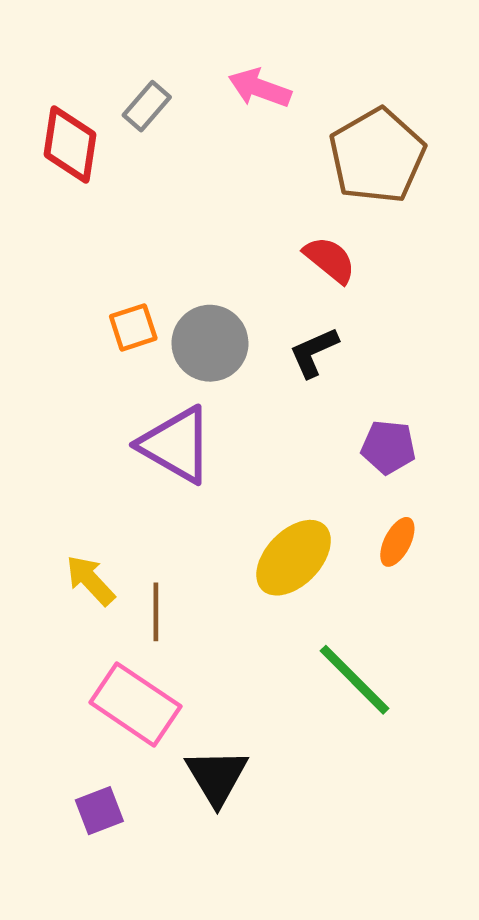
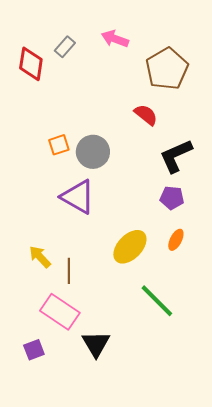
black L-shape: (314, 352) -> (176, 156), moved, size x1.5
purple square: (99, 811) -> (34, 350), moved

